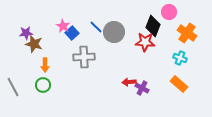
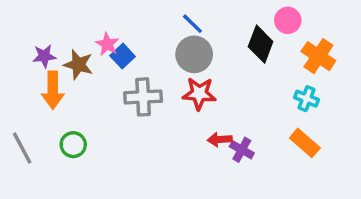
blue line: (96, 27) -> (192, 24), moved
red star: (145, 42) -> (199, 94), moved
brown star: (34, 44) -> (78, 65), moved
orange arrow: (45, 65) -> (53, 90), moved, size x1.5

